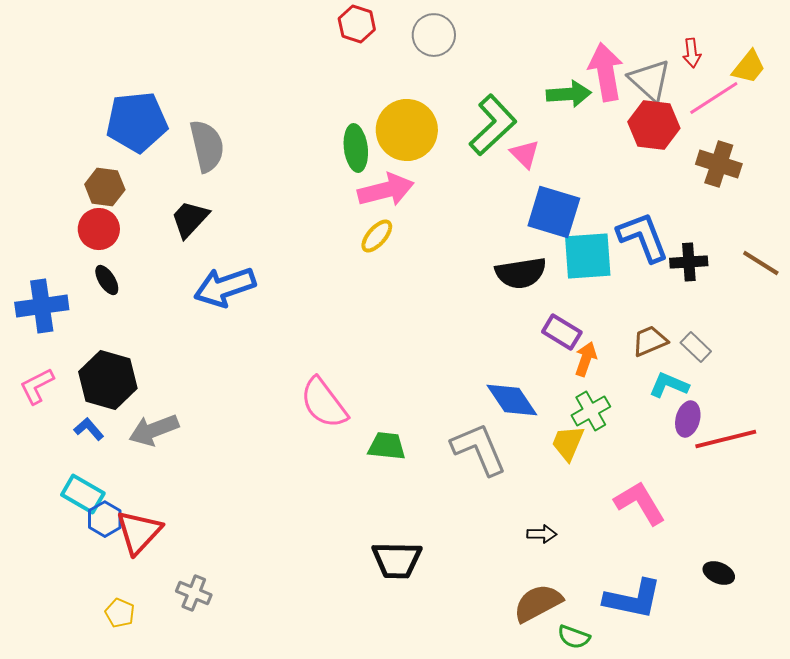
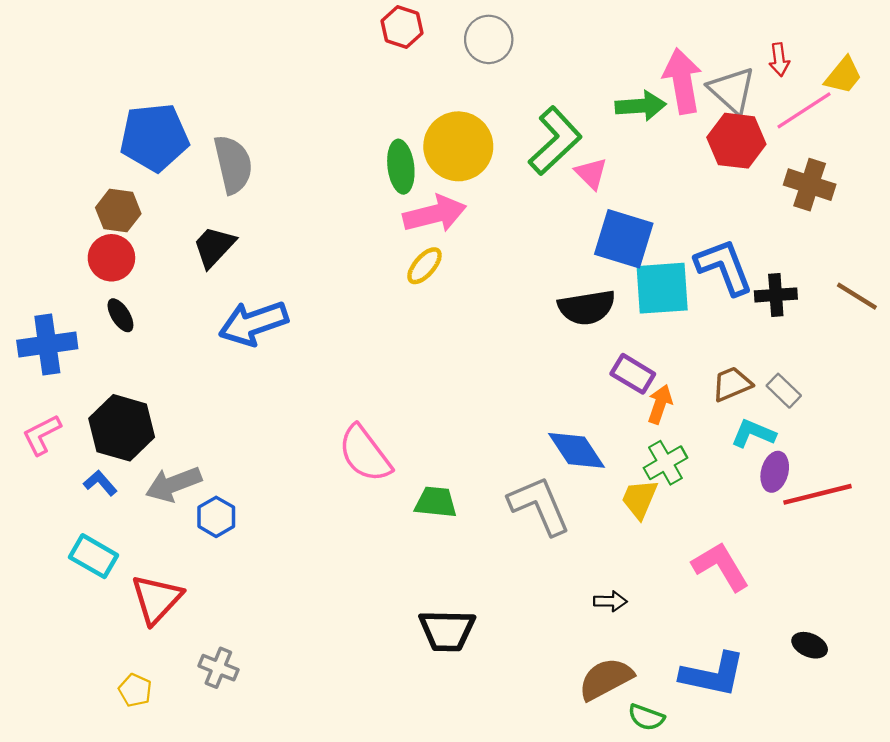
blue hexagon: (105, 519) -> (216, 517), moved

